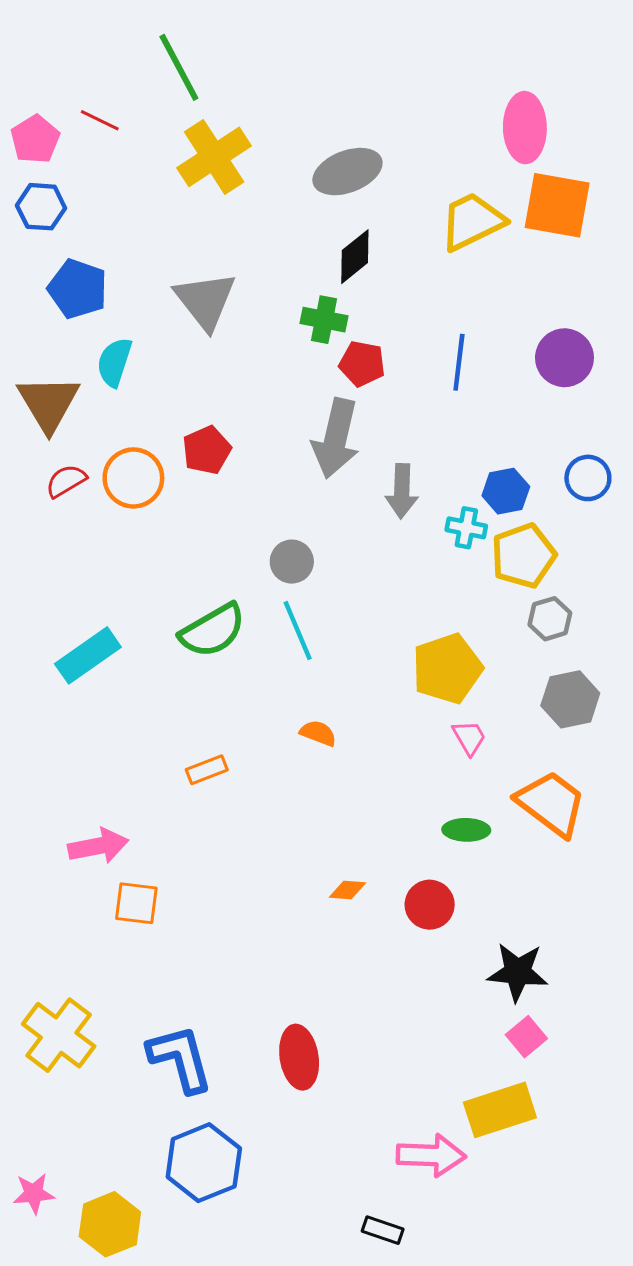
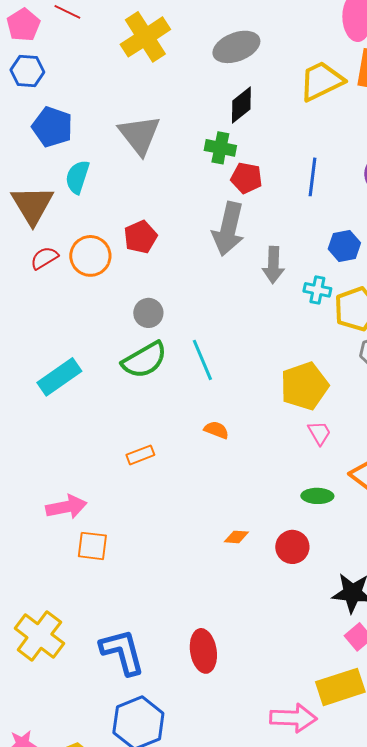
blue hexagon: (506, 491) -> (344, 246), moved
gray circle: (292, 562) -> (148, 313), moved

